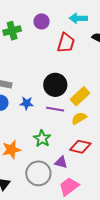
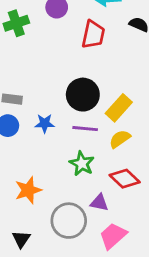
green star: (42, 139) -> (82, 164), moved
red diamond: (80, 147) -> (125, 179), turned 35

